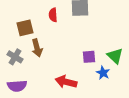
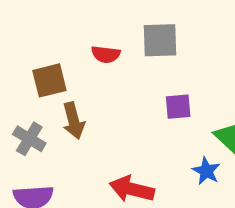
red semicircle: (53, 15) -> (106, 54), turned -80
purple square: (89, 57) -> (178, 107), moved

